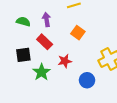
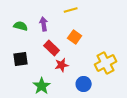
red rectangle: (45, 42) -> (52, 48), moved
green star: (41, 72) -> (42, 86), moved

